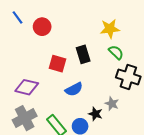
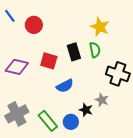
yellow star: (110, 29) -> (100, 27), turned 30
green semicircle: (116, 52) -> (95, 50), moved, turned 35
purple diamond: (27, 87) -> (17, 67), moved

